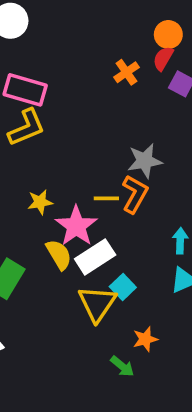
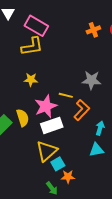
orange L-shape: (135, 194) -> (82, 110), moved
yellow star: (40, 202) -> (31, 80), moved
yellow semicircle: (59, 255) -> (23, 118), moved
cyan square: (123, 287) -> (58, 164), moved

